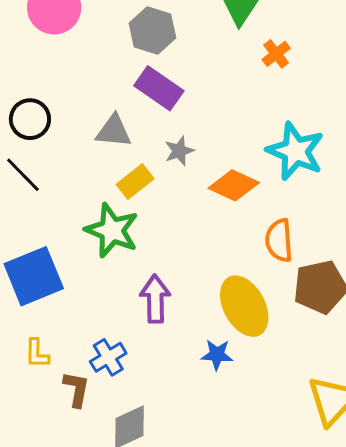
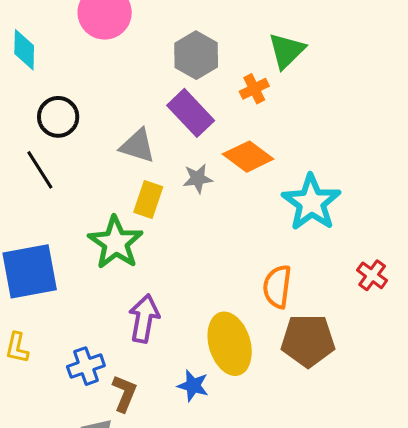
orange cross: (276, 54) -> (254, 89), moved
yellow rectangle: (135, 182) -> (148, 200), turned -45
orange diamond: (234, 185) -> (248, 157), moved
brown L-shape: (76, 389) -> (124, 393), moved

